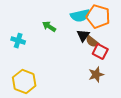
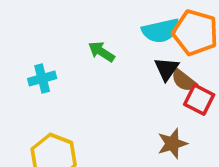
cyan cross: (18, 41) -> (42, 79), turned -32
brown star: (96, 75) -> (172, 144), moved

